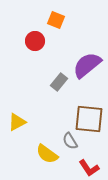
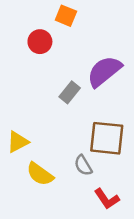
yellow semicircle: (47, 154) -> (40, 174), moved

